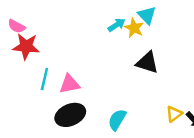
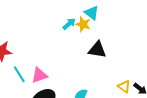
cyan line: (44, 79) -> (19, 74), turned -36
yellow triangle: (174, 114) -> (124, 86), turned -40

